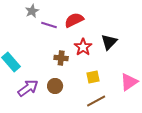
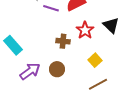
black triangle: (109, 42) -> (111, 25), turned -30
yellow square: (93, 77) -> (95, 60), turned -32

